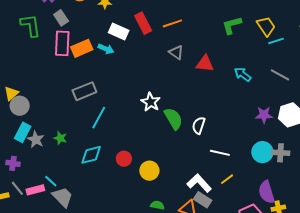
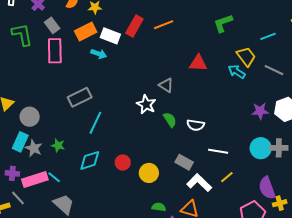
red rectangle: (143, 23) -> (134, 26), turned 60
yellow trapezoid: (266, 26) -> (246, 56), moved
orange rectangle: (82, 48) -> (86, 32), moved
gray triangle: (176, 52) -> (166, 85), moved
gray circle: (20, 106) -> (30, 117), moved
green semicircle: (173, 119) -> (170, 120), size x0.7
white semicircle: (199, 125) -> (196, 125), turned -96
cyan line: (51, 181) -> (54, 177), moved
pink rectangle: (35, 190) -> (35, 179), moved, size x1.4
gray rectangle: (203, 200) -> (184, 162), moved

